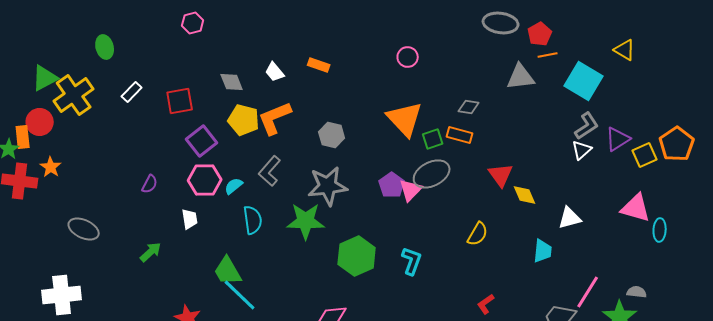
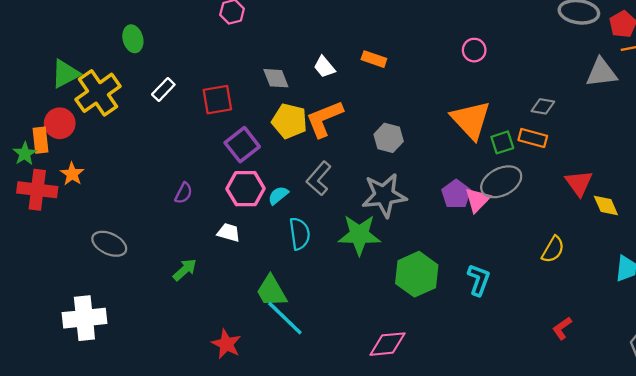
white trapezoid: (190, 219) -> (229, 233), turned -65

